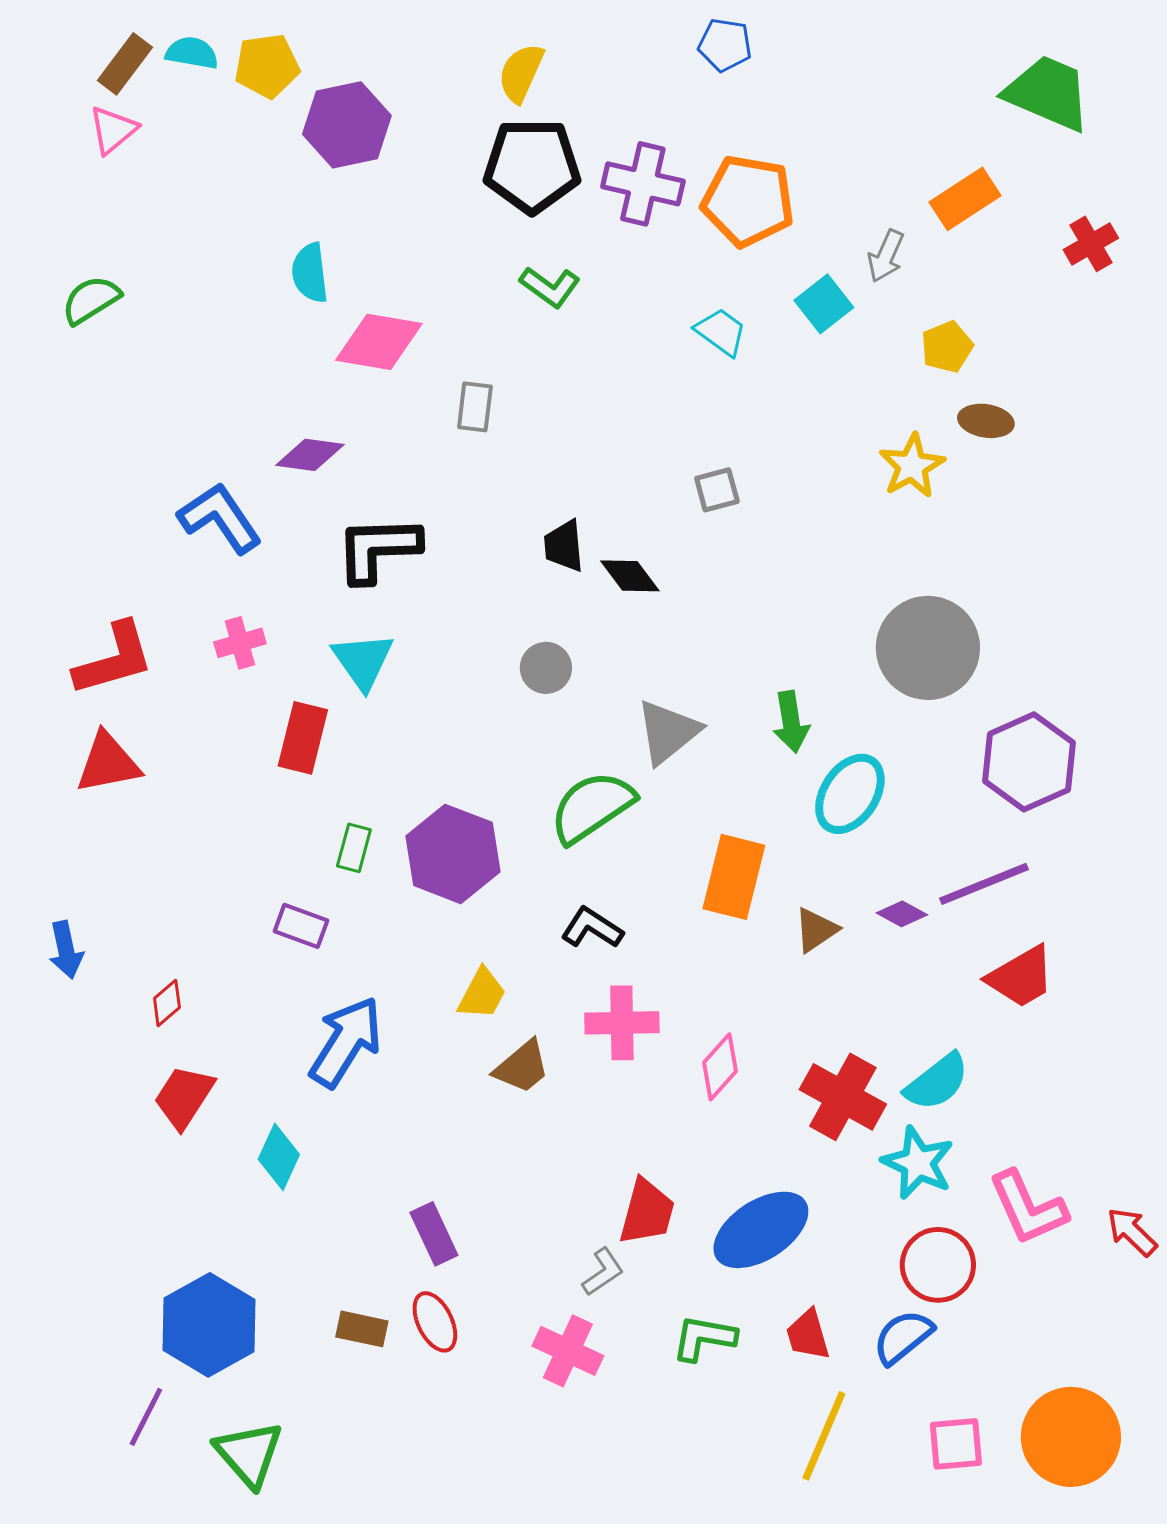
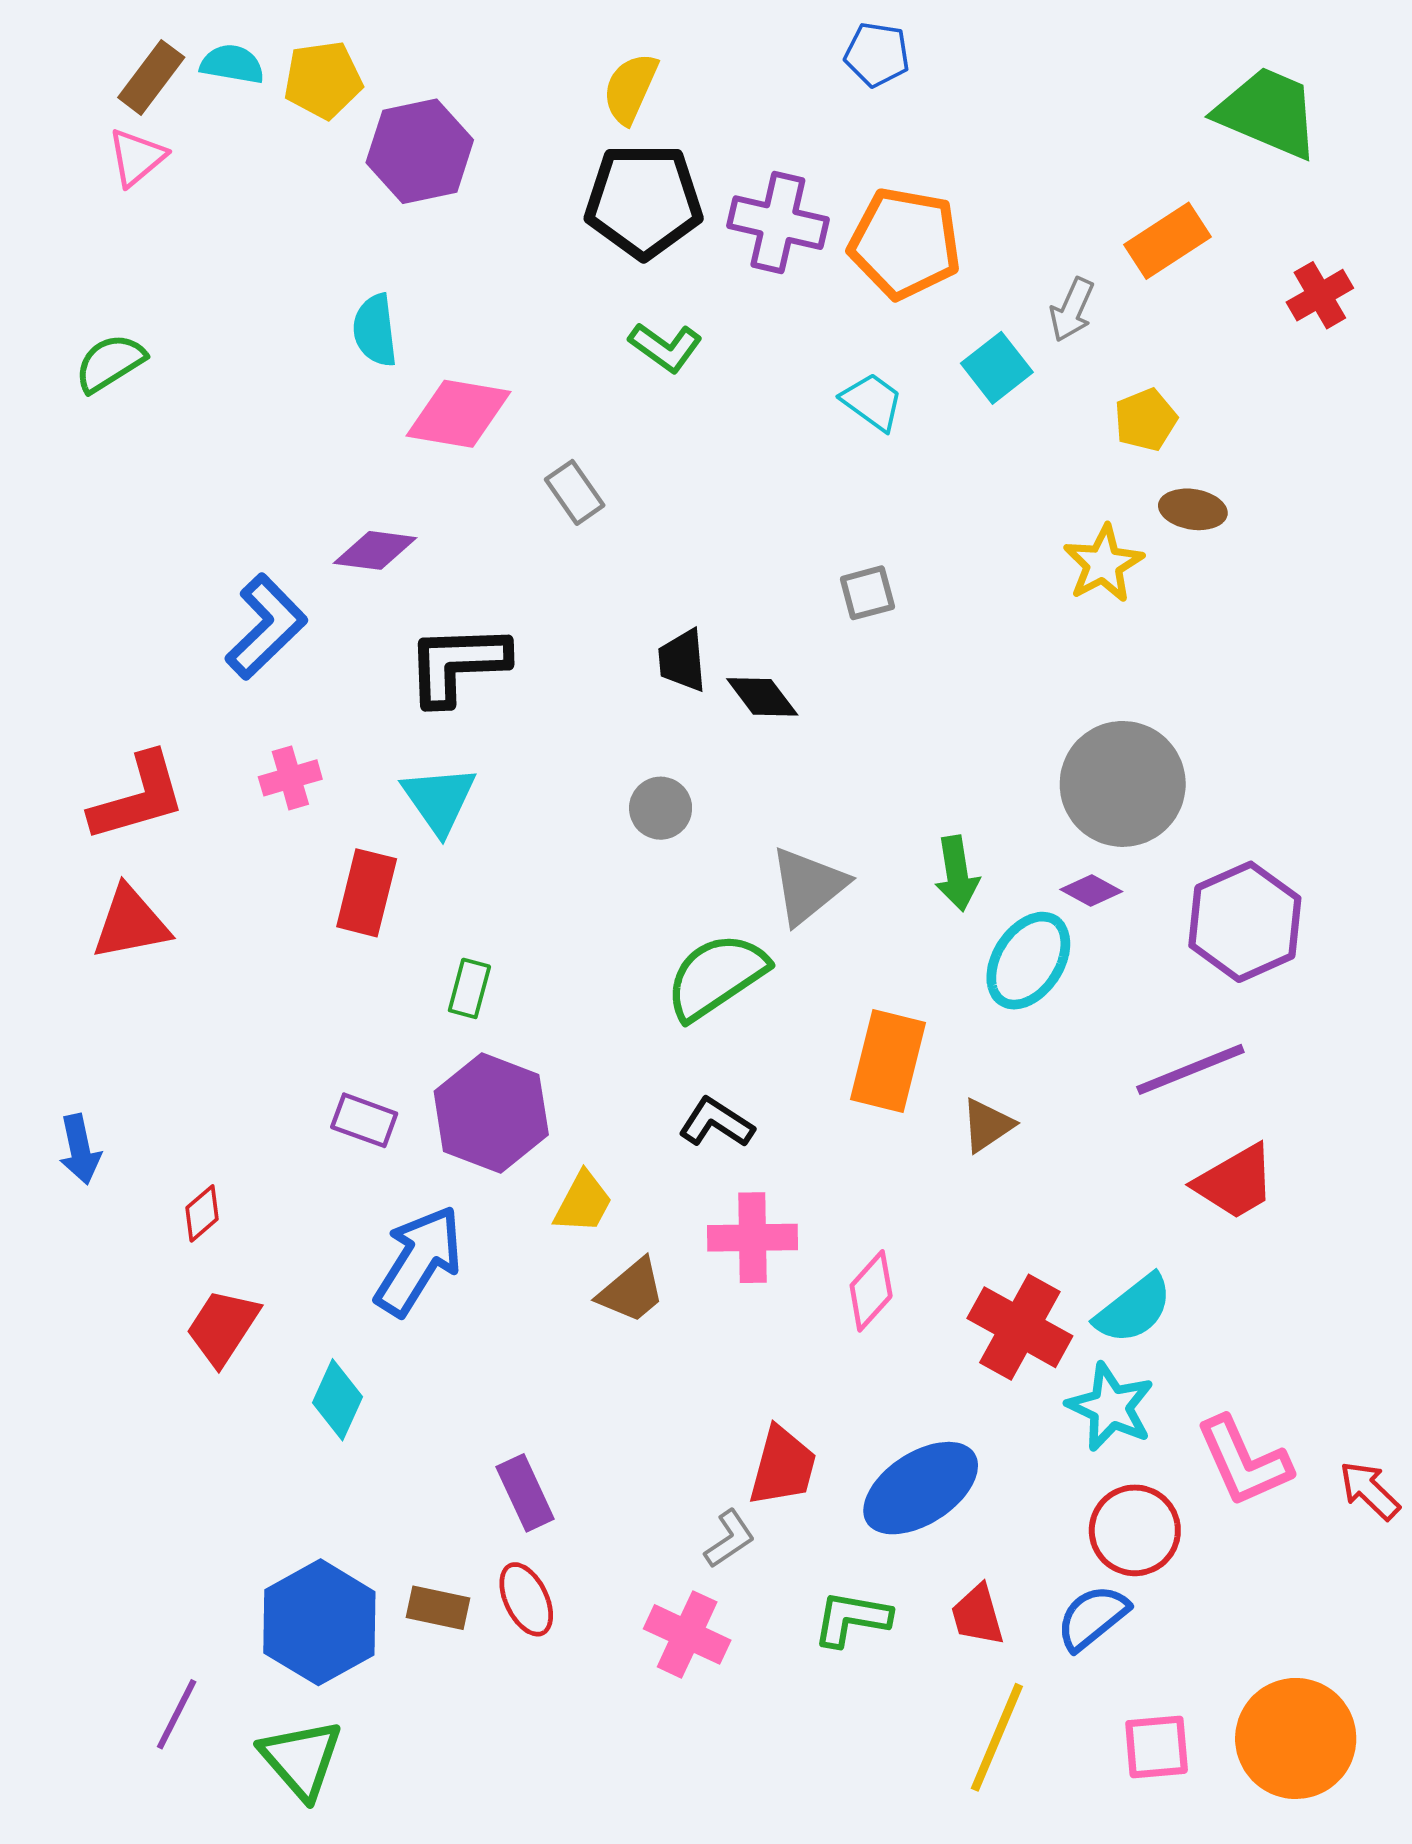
gray rectangle: (475, 407) -> (575, 492), turned -42
blue L-shape: (220, 518) -> (266, 627), turned 80
green rectangle: (354, 848) -> (469, 988), moved
purple hexagon: (453, 854) -> (491, 1113), moved
purple diamond: (902, 914) -> (1091, 890), moved
blue hexagon: (209, 1325) -> (319, 1622), moved

